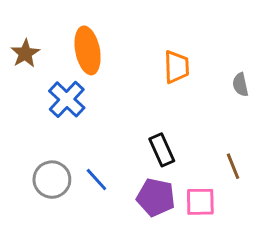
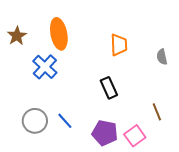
black rectangle: (162, 150) -> (109, 88), moved
pink square: (200, 202) -> (135, 136), turned -35

